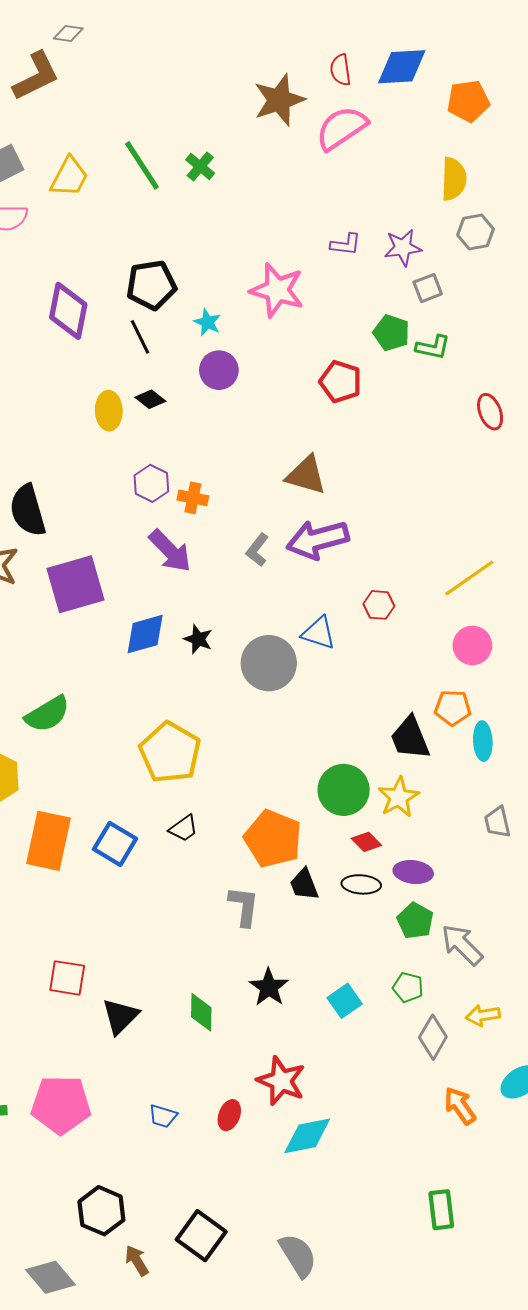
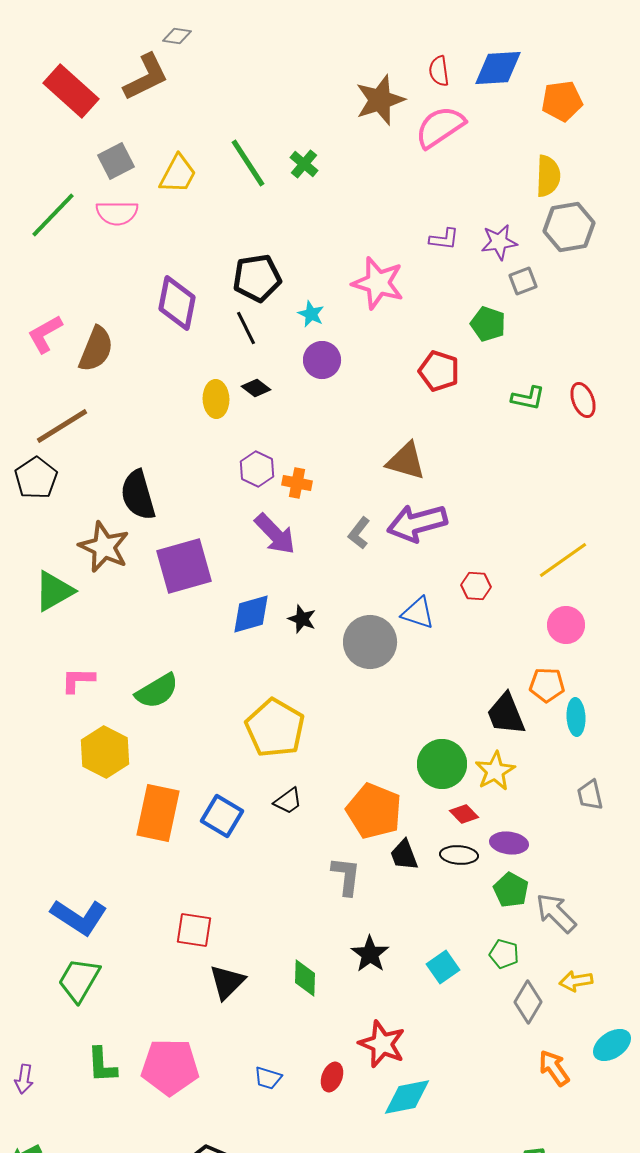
gray hexagon: (476, 232) -> (569, 227), size x1.4
green L-shape: (433, 347) -> (528, 398), moved
red square: (67, 978) -> (194, 930), moved

